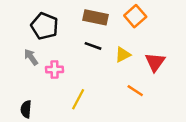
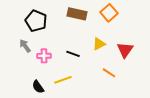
black line: (93, 46) -> (73, 54), moved
yellow line: (78, 99) -> (63, 80), turned 42
black semicircle: (26, 109) -> (38, 87), moved, turned -40

